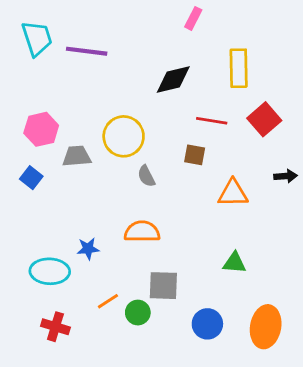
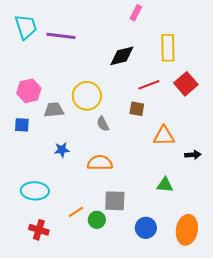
red line: (212, 121) -> (149, 85), turned -30
black arrow: (286, 176) -> (193, 155), moved
blue square: (31, 178) -> (22, 125), turned -35
blue star: (88, 249) -> (62, 150), moved

